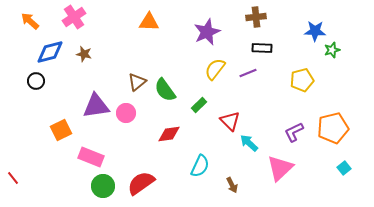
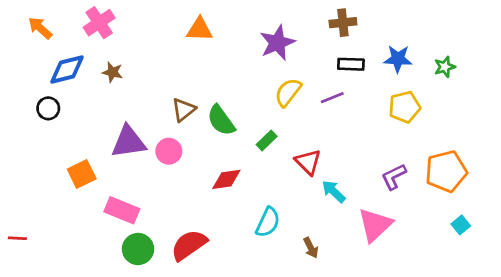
blue star: (315, 31) -> (398, 59), moved
red line: (13, 178) -> (17, 238), turned -48

